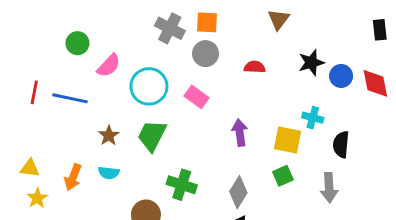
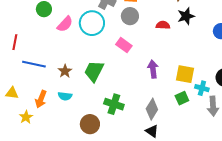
black star: (311, 63) -> (186, 16), moved
cyan circle: (149, 86) -> (92, 23), moved
blue line: (70, 98) -> (34, 64), moved
cyan cross: (313, 118) -> (202, 88), moved
yellow star: (37, 198) -> (26, 117), moved

